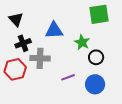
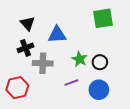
black triangle: (16, 19) -> (28, 23), moved
green star: (82, 42) -> (80, 59), moved
red hexagon: (15, 69) -> (17, 88), moved

